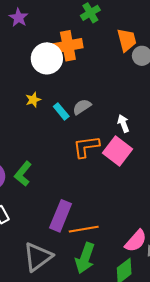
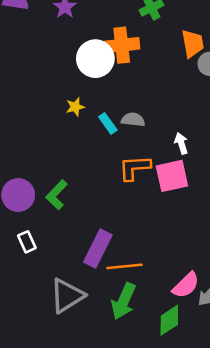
gray semicircle: (82, 107) -> (133, 120), turned 36
pink square: (118, 151) -> (172, 176), turned 36

